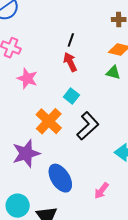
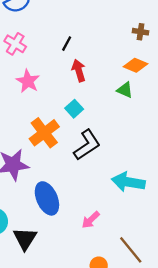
black line: (71, 40) -> (67, 44), moved

